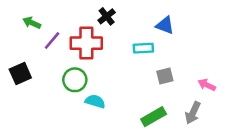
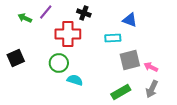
black cross: (107, 16) -> (84, 13), turned -32
purple line: (52, 40) -> (46, 12), moved
gray square: (165, 76) -> (130, 60), size x1.5
pink arrow: (207, 85) -> (151, 67), moved

